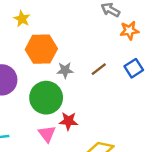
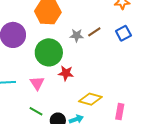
gray star: (65, 70) -> (77, 35), moved
pink triangle: (47, 134) -> (37, 83), moved

